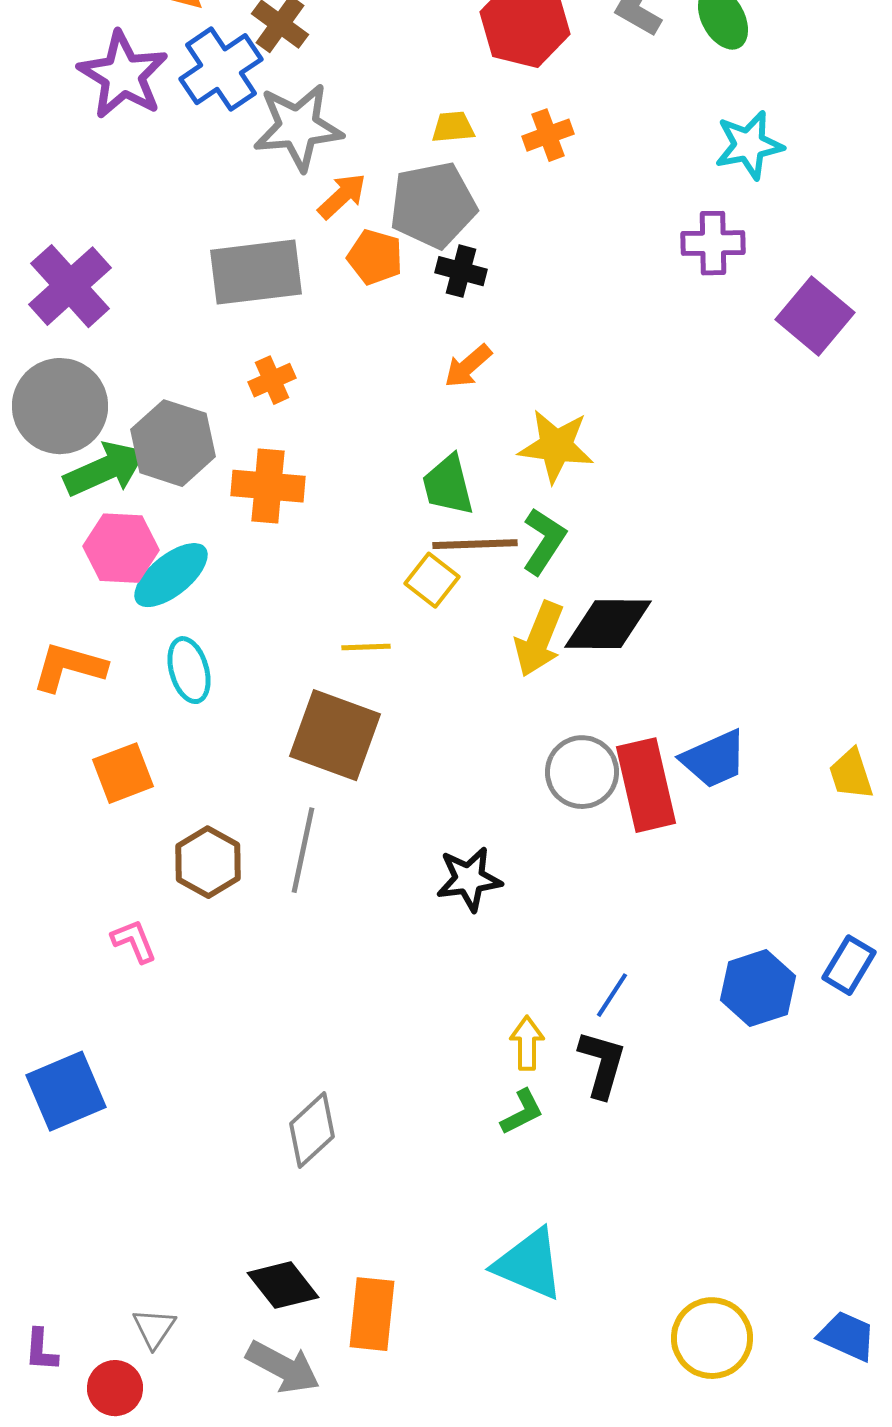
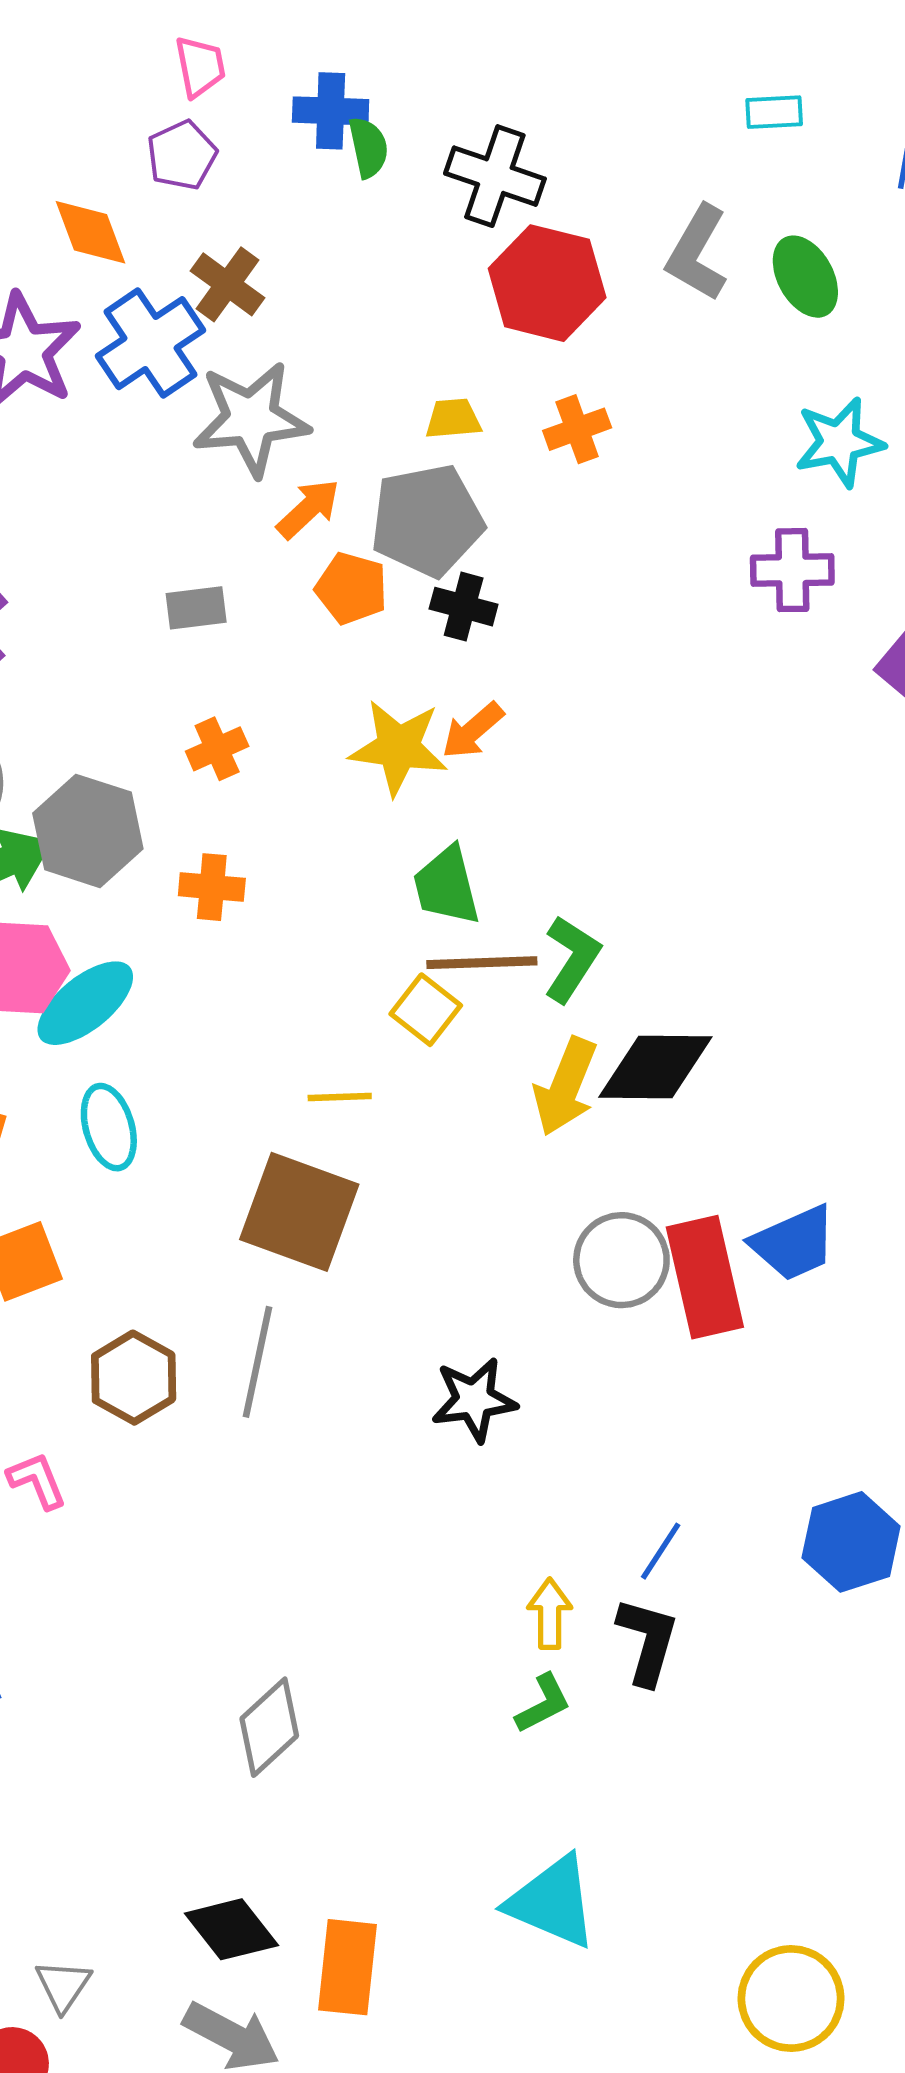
gray rectangle: (256, 272) -> (196, 608), size x0.5
yellow star: (556, 446) -> (398, 747), moved
orange cross: (268, 486) -> (212, 887), size x0.7

